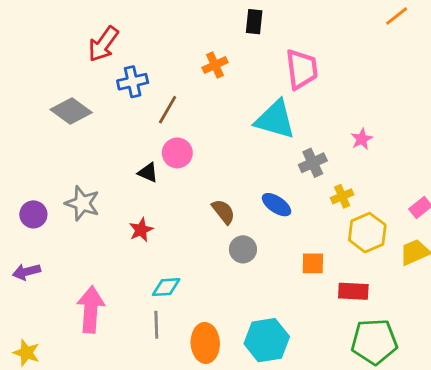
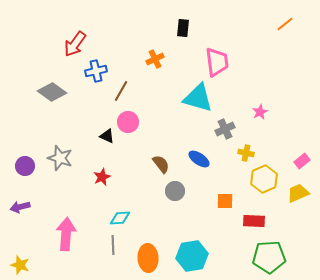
yellow cross: (342, 196) -> (246, 153), turned 35

